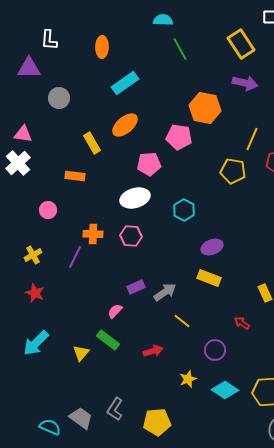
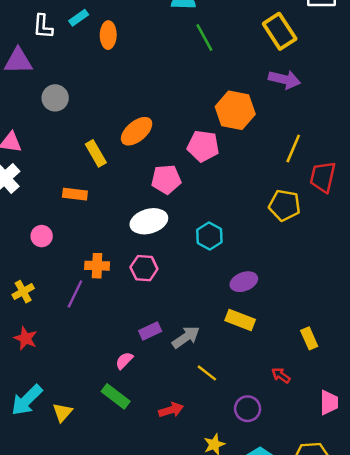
cyan rectangle: (125, 83) -> (79, 18), moved, size x0.6
yellow pentagon: (233, 171) -> (285, 205), moved
yellow triangle: (81, 353) -> (63, 412), moved

